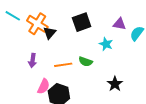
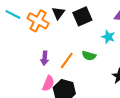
black triangle: (50, 33) -> (58, 13), moved
purple arrow: (32, 60) -> (45, 58), moved
orange line: (63, 65) -> (67, 60), turned -42

